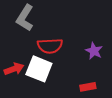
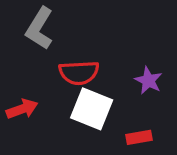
white square: (39, 69) -> (92, 109), moved

